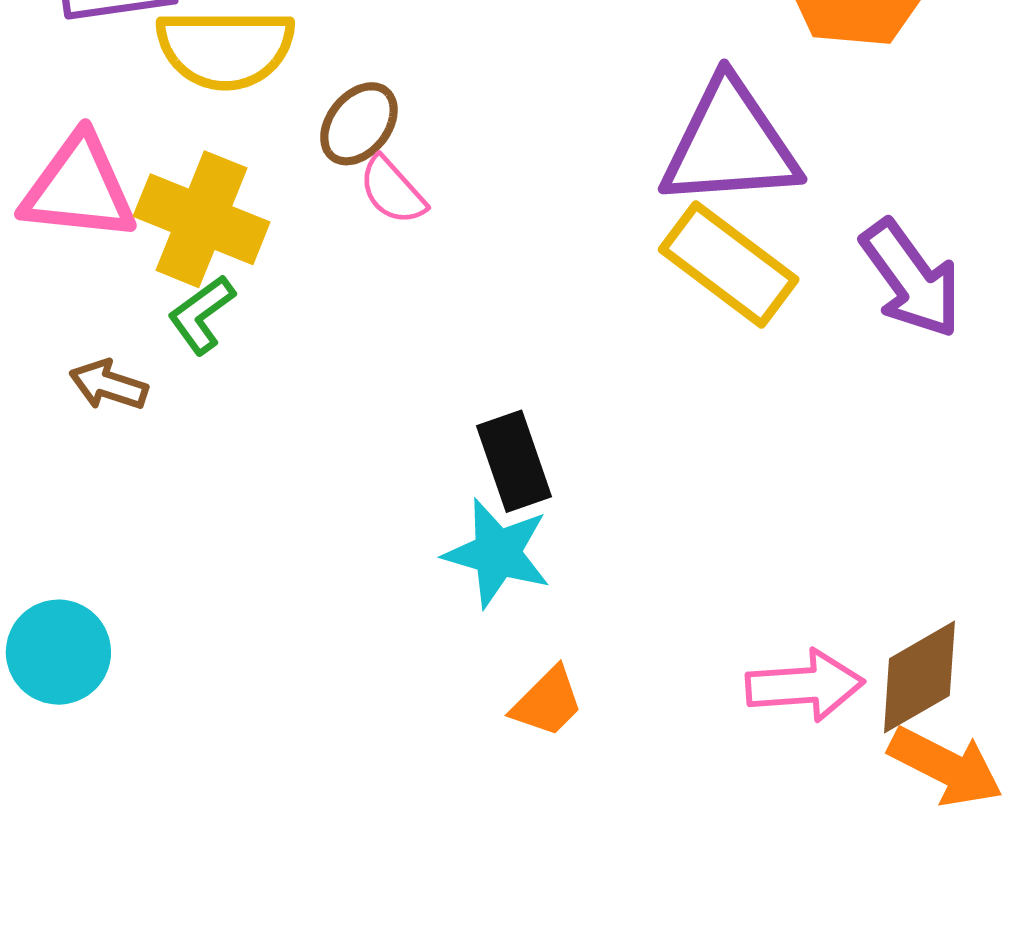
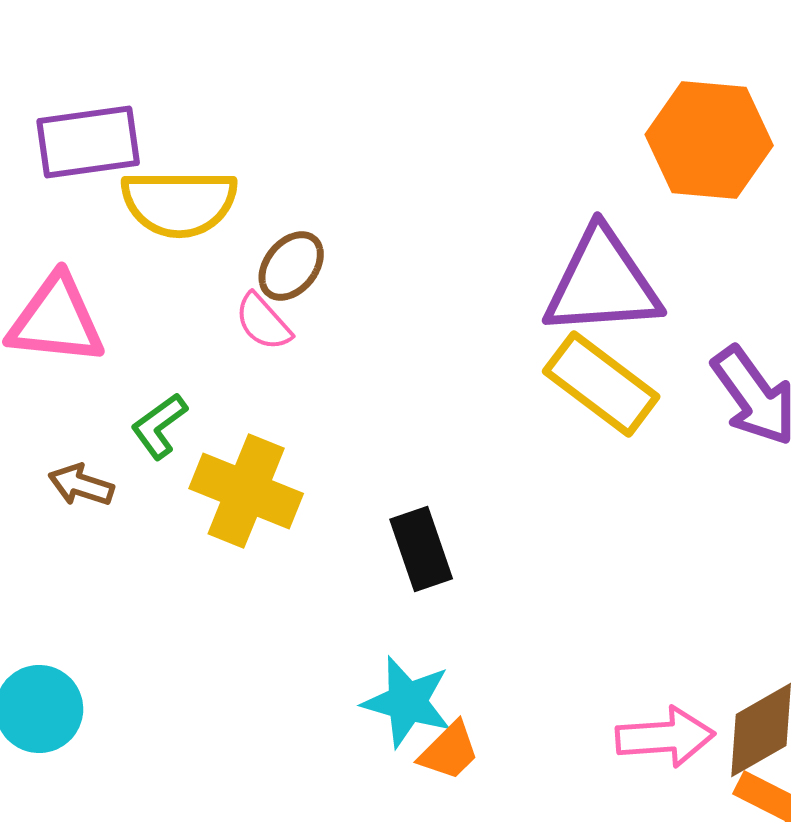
pink semicircle: (392, 191) -> (263, 322), moved
yellow cross: (202, 219) -> (246, 491), moved
cyan star: (497, 553) -> (407, 702), moved

